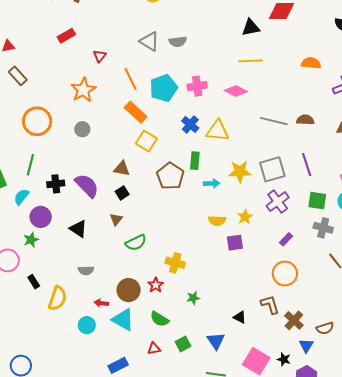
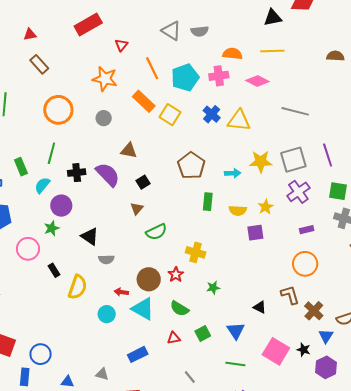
red rectangle: (66, 36) -> (88, 25), size x1.5
orange semicircle: (311, 63) -> (232, 54), moved
orange star: (83, 90) -> (105, 79), turned -30
orange rectangle: (136, 112) -> (144, 101), moved
brown semicircle: (305, 120) -> (335, 56), moved
yellow square: (146, 141) -> (170, 115), moved
green rectangle: (195, 161) -> (208, 202), moved
brown triangle: (122, 169) -> (129, 151), moved
black triangle: (78, 229) -> (90, 236), moved
purple rectangle: (286, 239) -> (307, 230), turned 32

